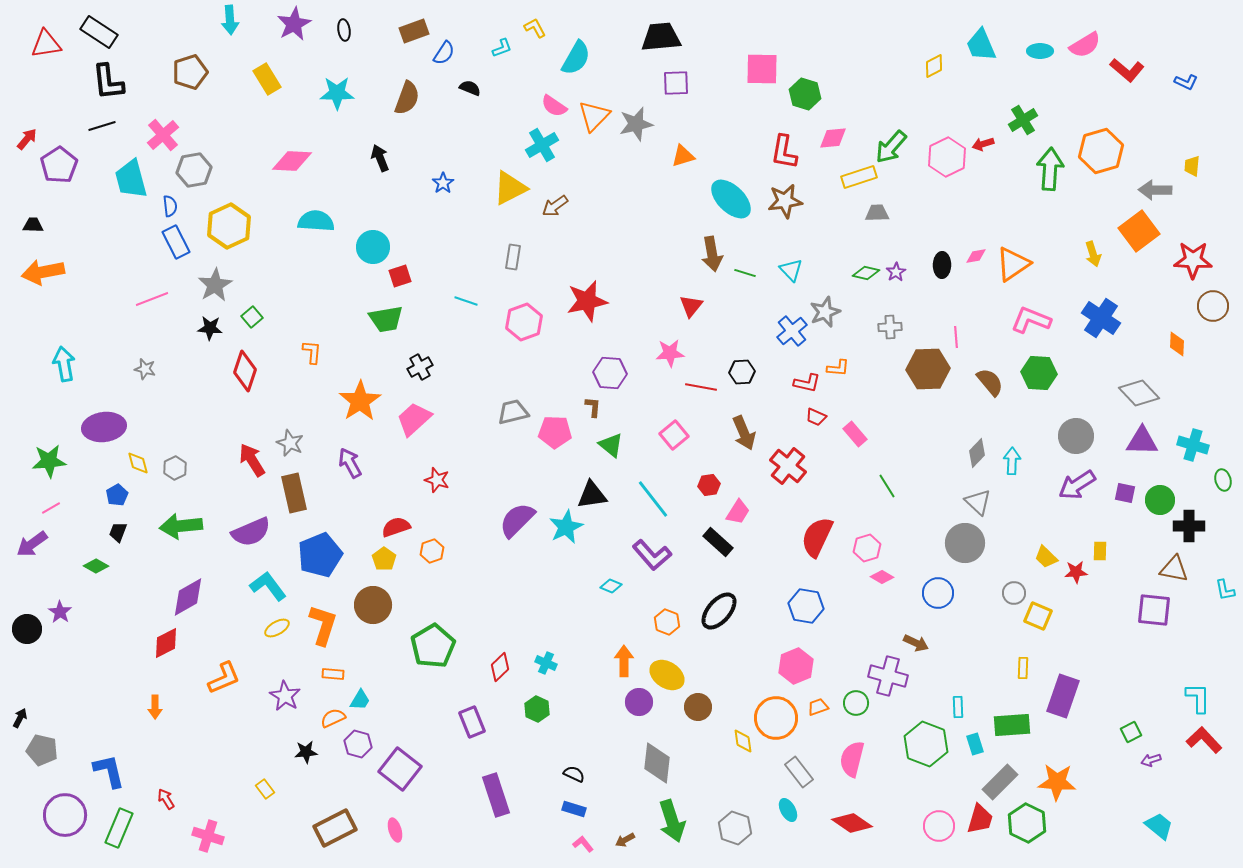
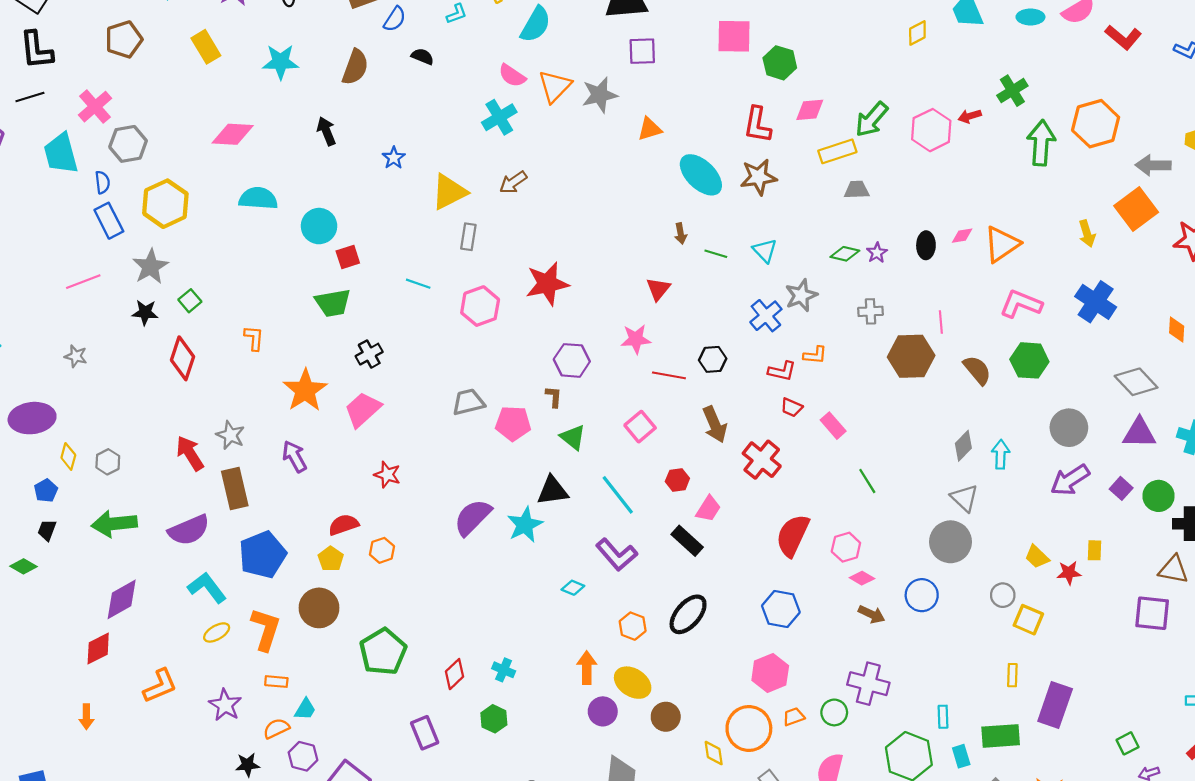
yellow triangle: (510, 188) -> (449, 192), moved
brown arrow: (712, 254) -> (681, 234), size x0.6
yellow diamond: (138, 463) -> (68, 456), turned 30
purple square: (1125, 493) -> (1121, 488), turned 30
brown arrow: (916, 643) -> (872, 614), moved

